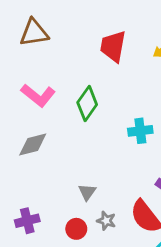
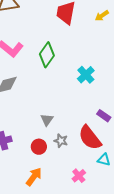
cyan cross: (140, 131) -> (86, 75), turned -36

